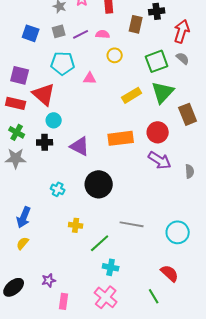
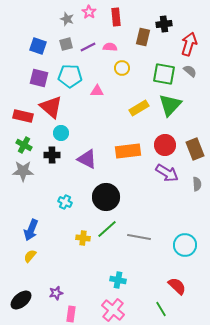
green square: (157, 61) -> (164, 74), turned 30
purple square: (20, 75) -> (39, 78), moved
brown rectangle: (188, 114) -> (195, 149), moved
green line: (100, 243) -> (107, 229), moved

